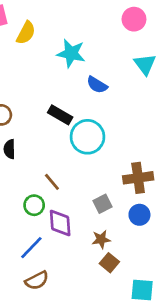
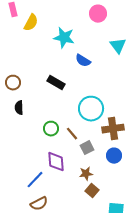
pink circle: (134, 19) -> (98, 14), moved
cyan circle: (87, 137) -> (91, 109), moved
brown line: (52, 182) -> (72, 134), moved
green circle: (34, 205) -> (51, 129), moved

